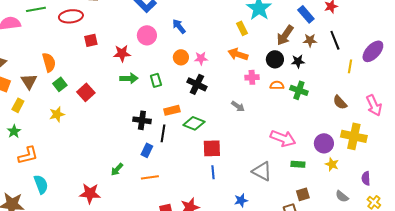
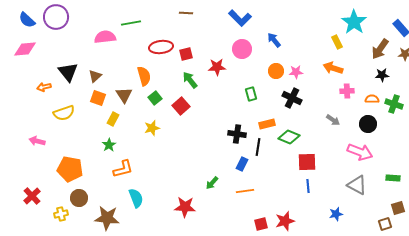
red ellipse: (71, 16) -> (161, 47), moved
black circle: (275, 59) -> (368, 124), moved
black star: (298, 61) -> (382, 75), moved
green arrow: (129, 78) -> (190, 80), moved, turned -126
pink arrow: (283, 138) -> (360, 152), moved

